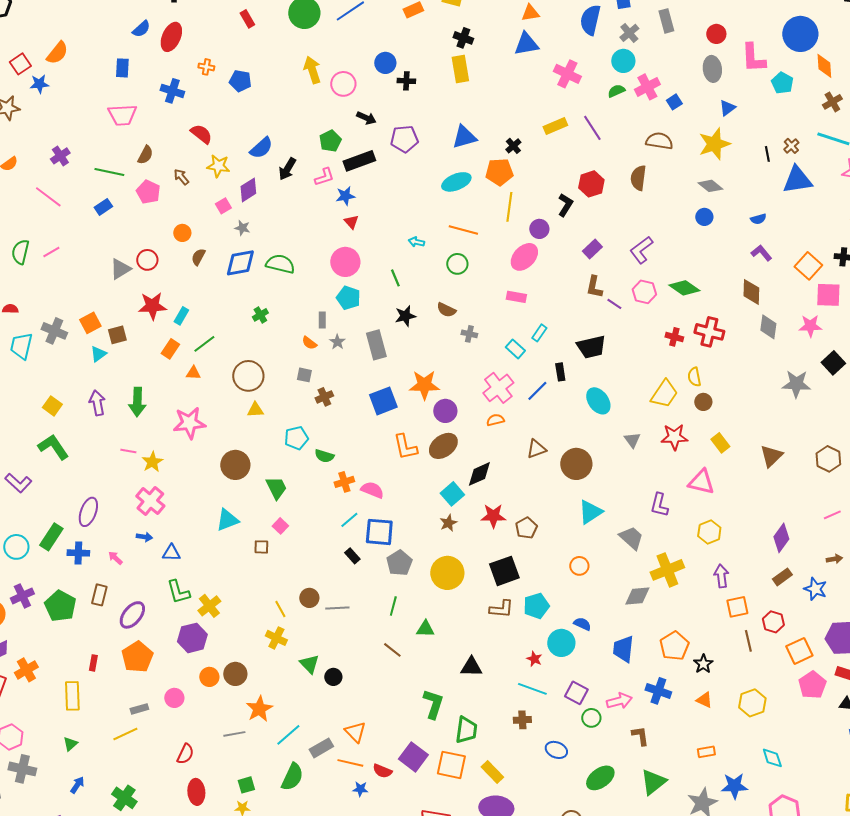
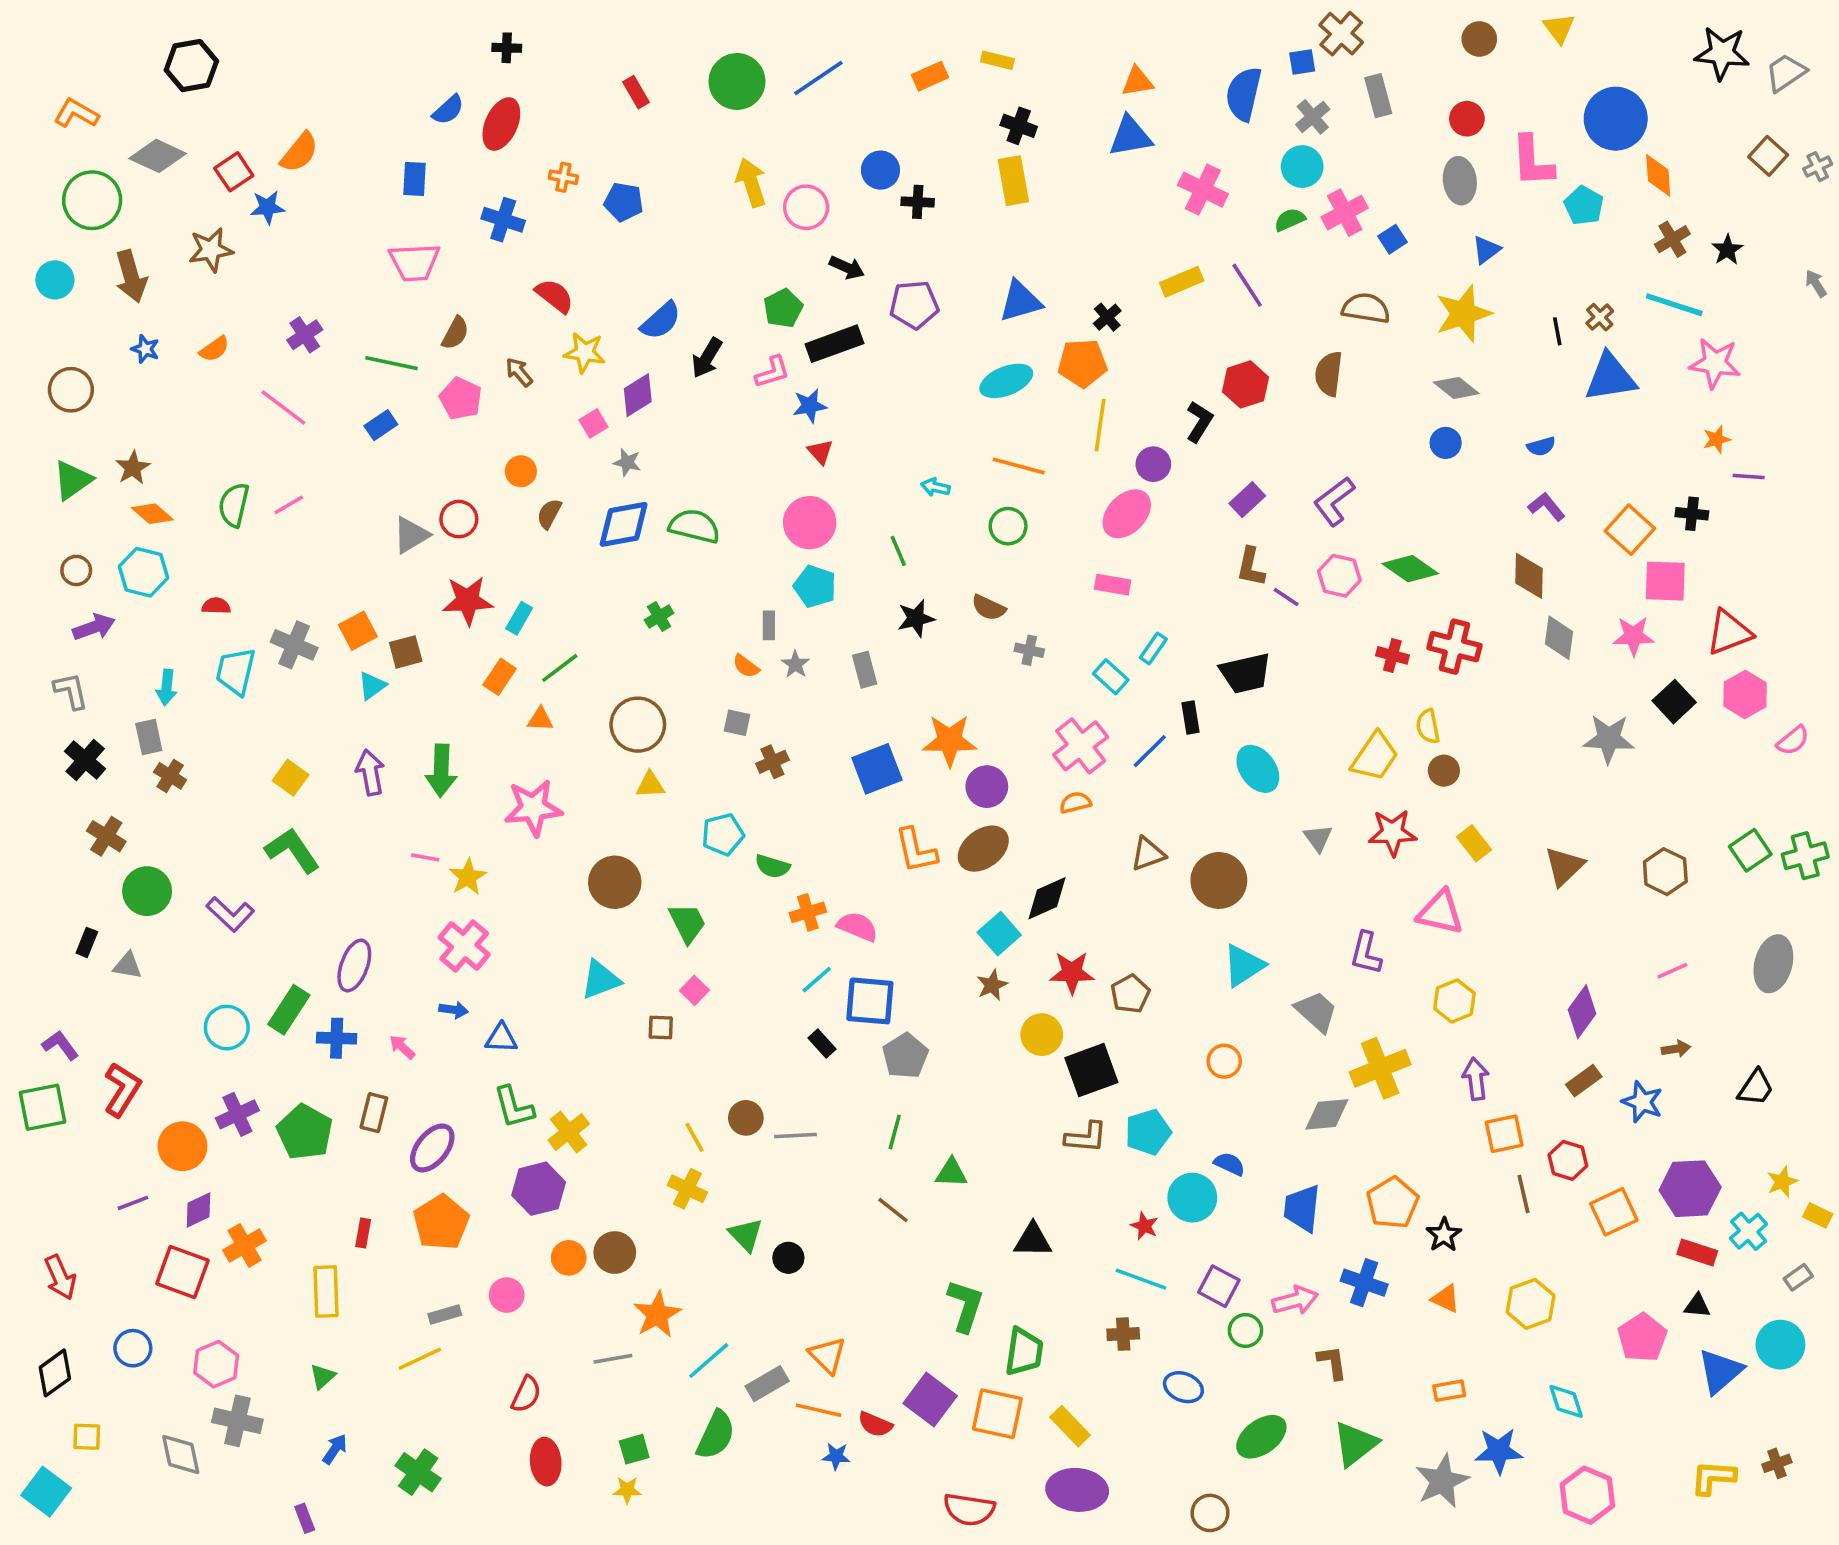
gray rectangle: (376, 345) -> (865, 670), size x0.7
yellow circle: (447, 573) -> (1042, 1035), moved, size x0.7
pink pentagon: (812, 685) -> (1642, 1338), moved

